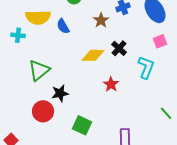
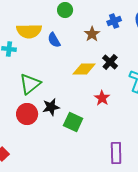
red circle: (43, 111) -> (27, 114), moved
green square: (82, 125) -> (73, 122), moved

